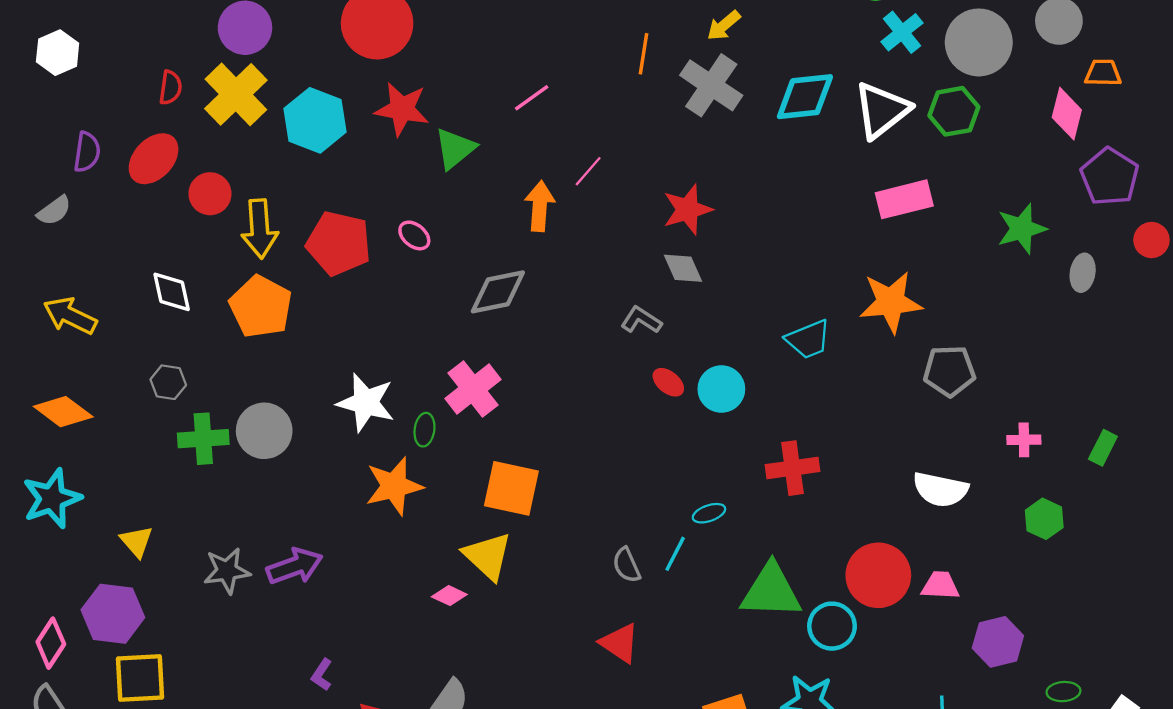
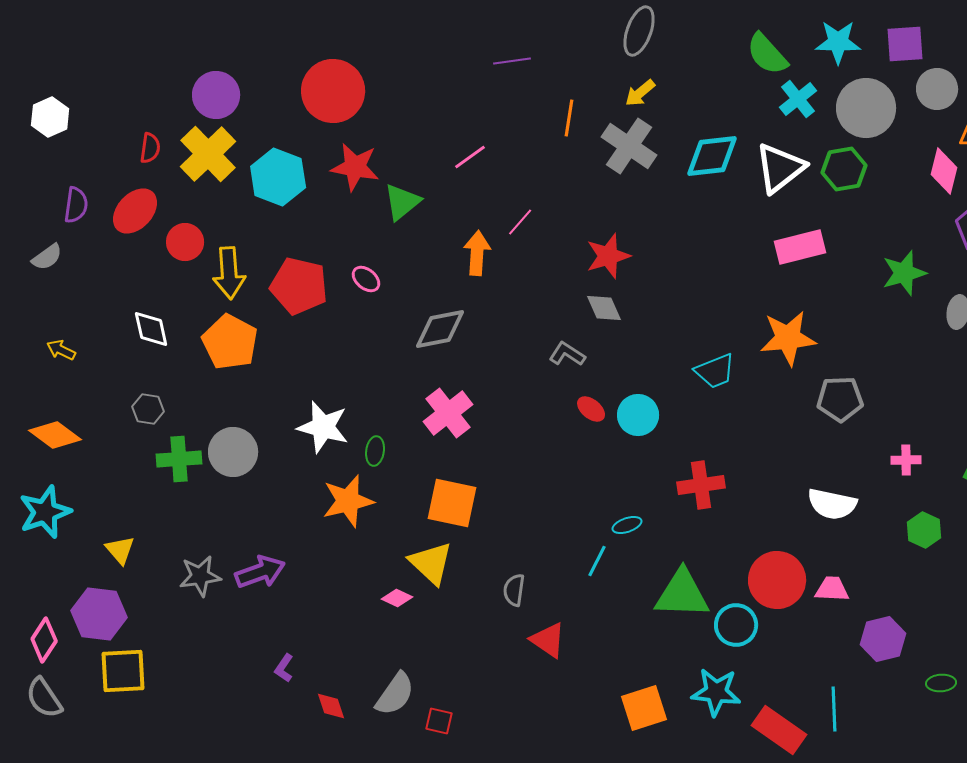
yellow arrow: (70, 316) -> (61, 350), size x0.6
pink cross: (473, 389) -> (448, 413), moved
gray semicircle: (627, 565) -> (514, 590), moved, turned 32

